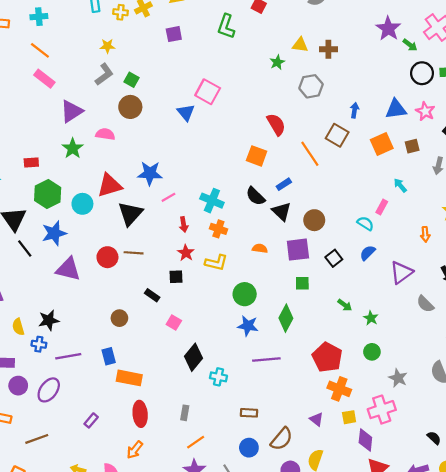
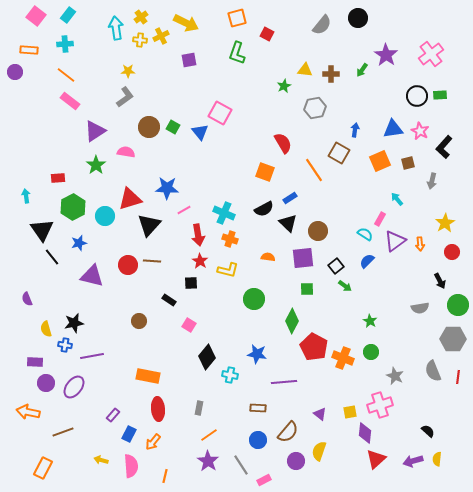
green arrow: (410, 45) -> (362, 70), moved, turned 88
green square: (131, 80) -> (173, 127), moved
black semicircle: (255, 196) -> (264, 209), turned -72
red arrow: (184, 225) -> (198, 235), size x1.5
blue star: (54, 233) -> (79, 243), size x0.7
purple triangle: (401, 272) -> (395, 241), moved
gray semicircle: (425, 304) -> (420, 308), turned -54
green arrow: (345, 305) -> (345, 286), moved
blue star: (248, 326) -> (257, 354), moved
blue rectangle: (109, 356) -> (129, 434), moved, turned 42
red pentagon: (327, 357) -> (314, 347), moved
purple line: (266, 359) -> (284, 382), moved
orange cross: (339, 389) -> (343, 358), moved

